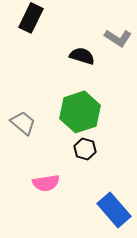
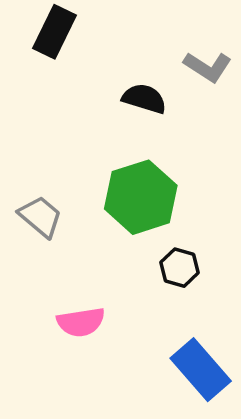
black hexagon: (85, 149) -> (179, 268), moved

